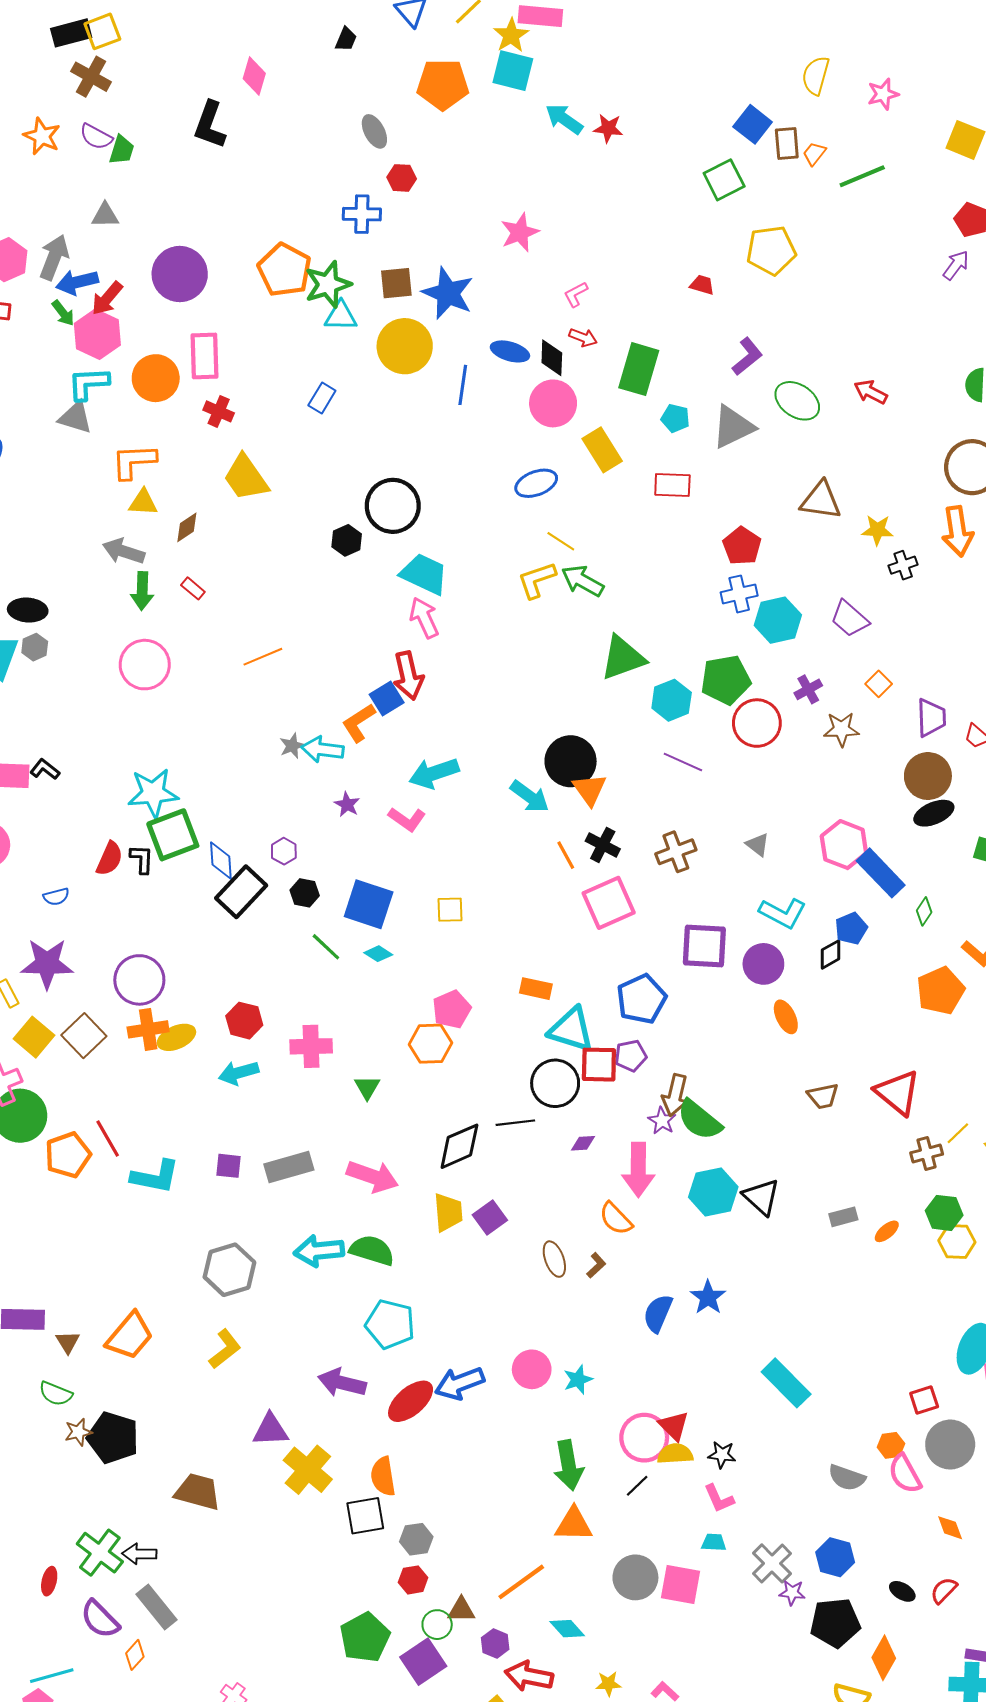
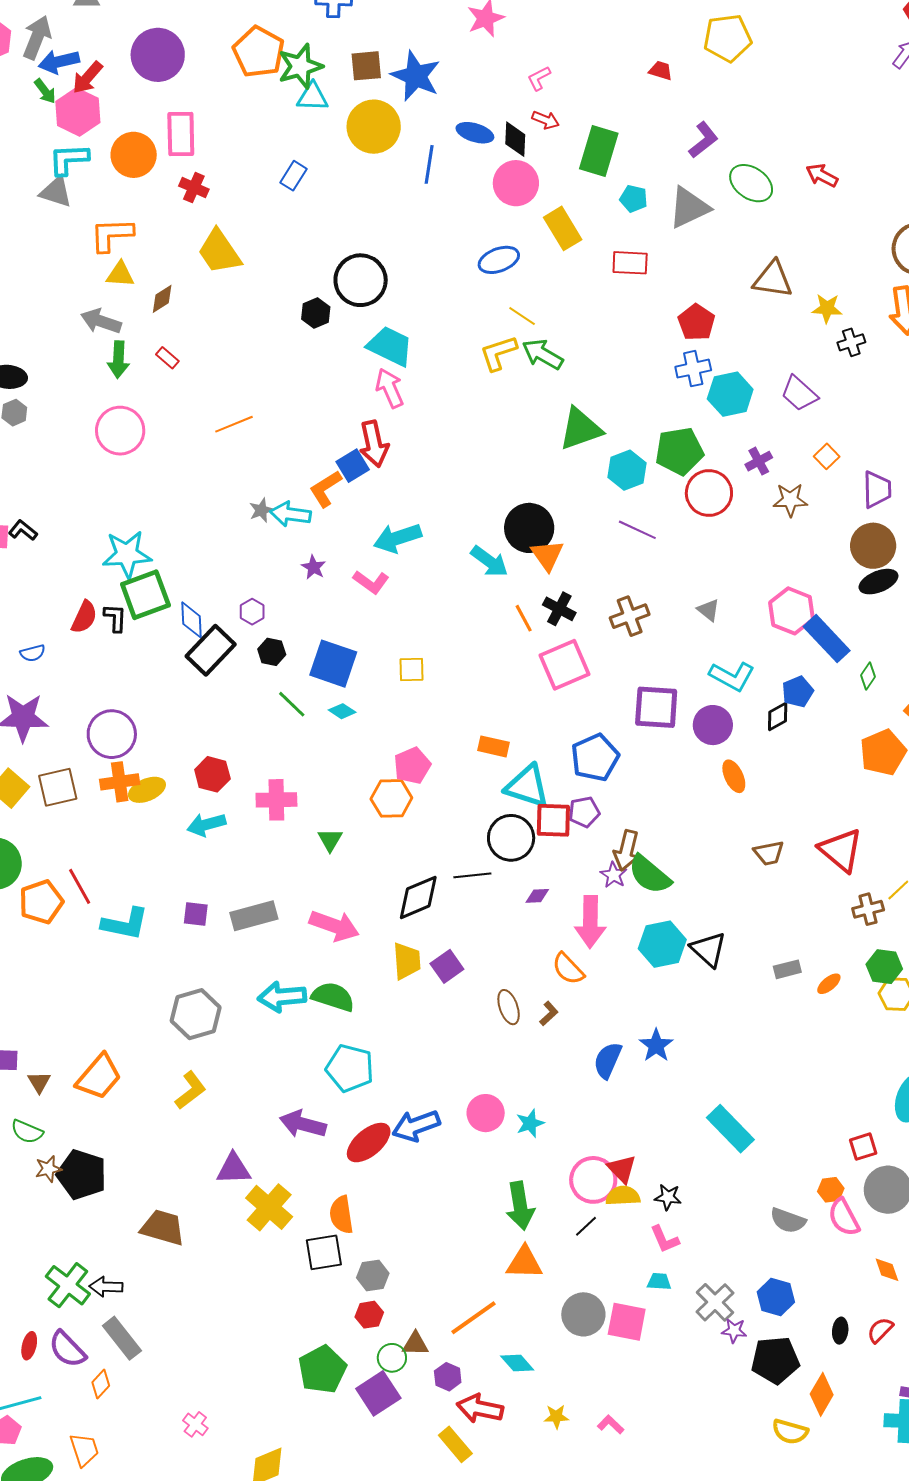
brown square: (84, 1036) -> (58, 787), turned 30
red ellipse: (49, 1581) -> (29, 1346), moved
black ellipse: (902, 1591) -> (840, 1331), turned 65

